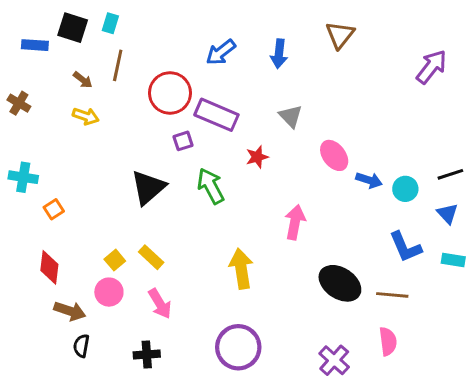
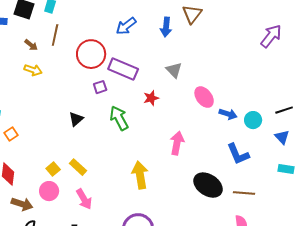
brown triangle: (340, 35) -> (192, 14), moved
black triangle: (148, 187) -> (76, 119), size x0.6
blue L-shape: (405, 247) -> (238, 154), moved

